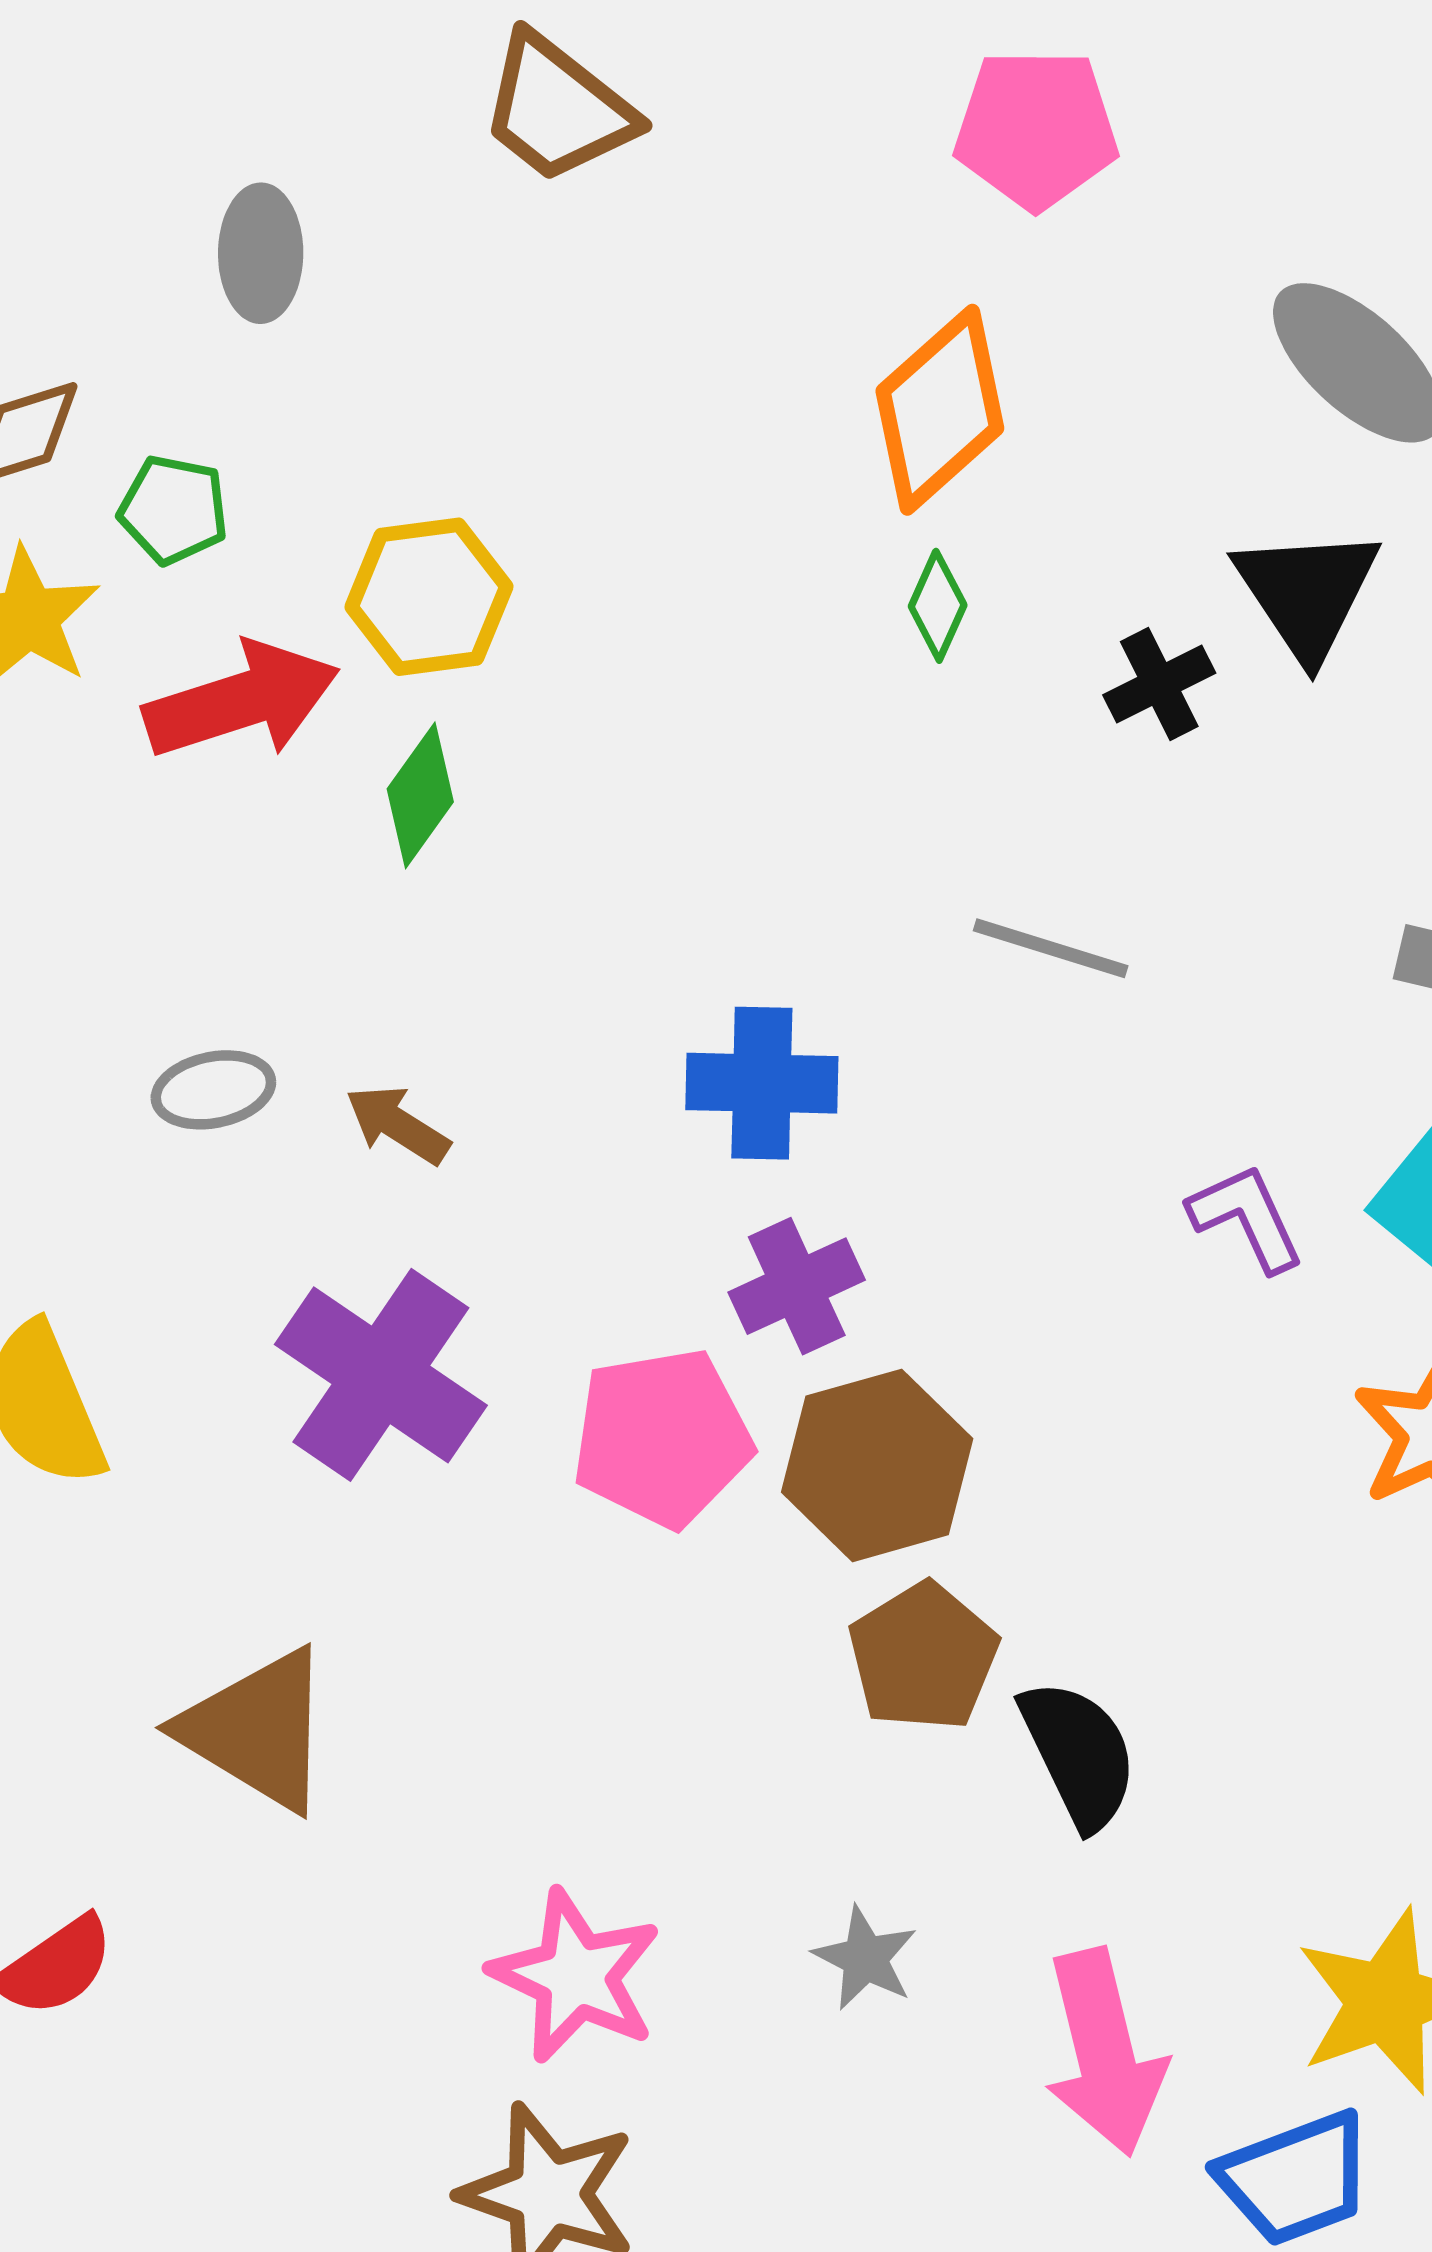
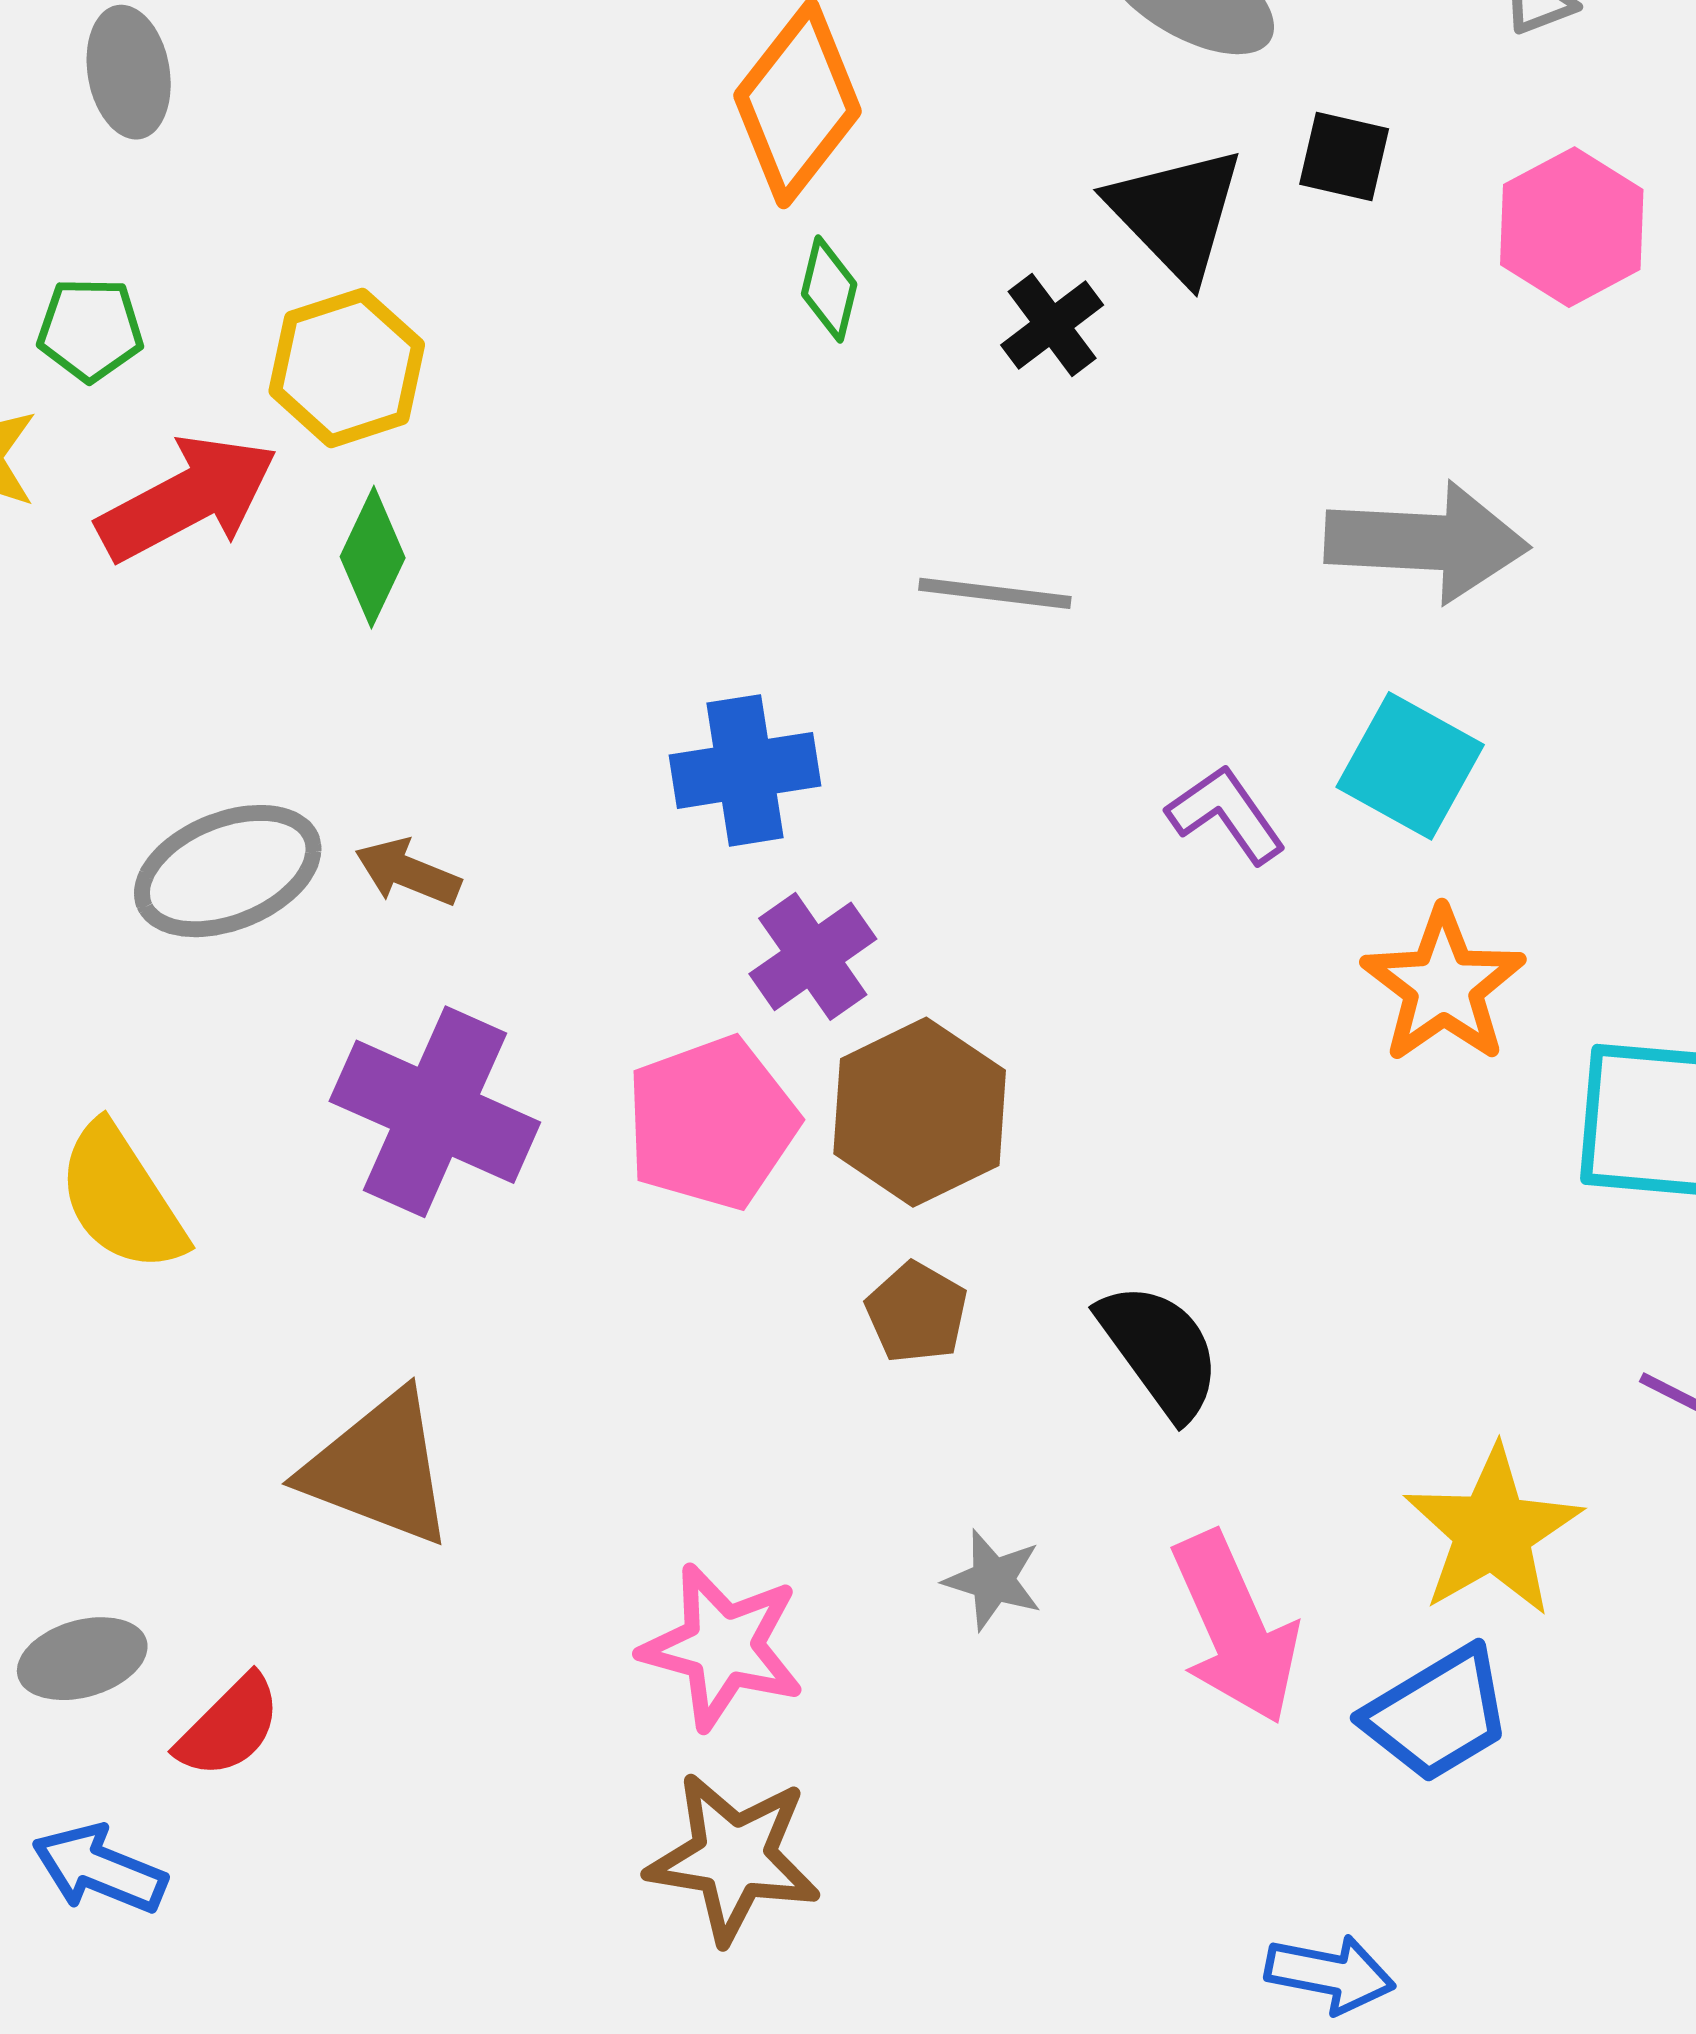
gray ellipse: (213, 1090) -> (228, 871), size x1.6
brown pentagon: (923, 1657) -> (917, 1312), moved, size x0.7

